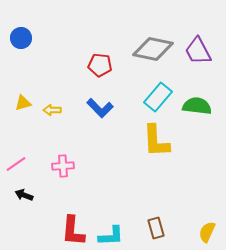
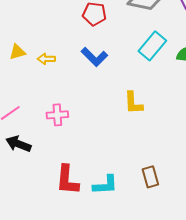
yellow L-shape: (156, 141) -> (133, 103), moved, size x0.7
black arrow: (24, 195) -> (18, 144), size x1.4

